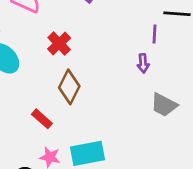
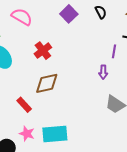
brown diamond: (69, 87) -> (47, 83), turned 45

